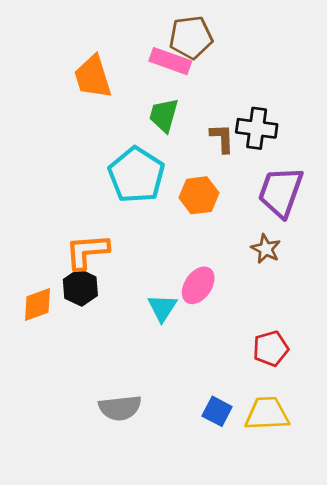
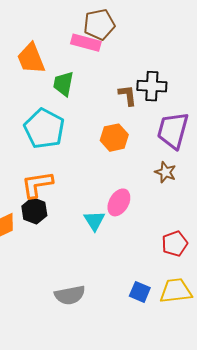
green trapezoid: (164, 115) -> (63, 84), moved
cyan pentagon: (136, 175) -> (44, 129), moved

